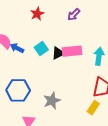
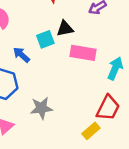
blue arrow: (17, 48) -> (21, 55), moved
black triangle: (58, 53) -> (65, 29), moved

